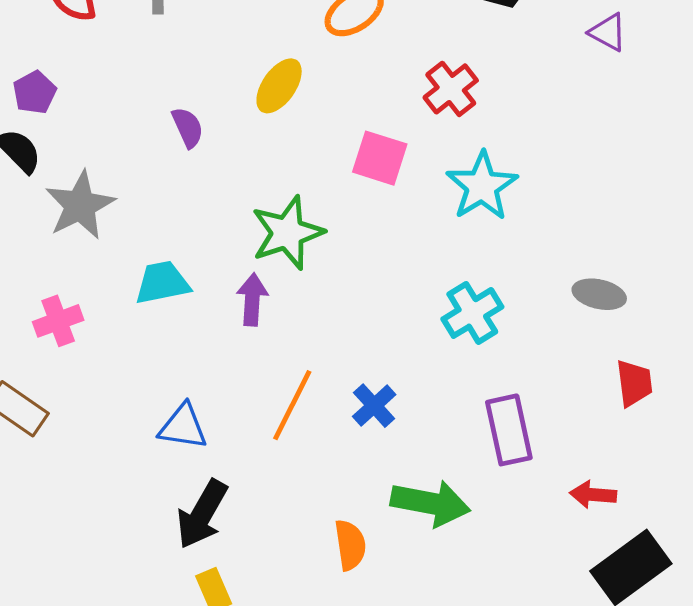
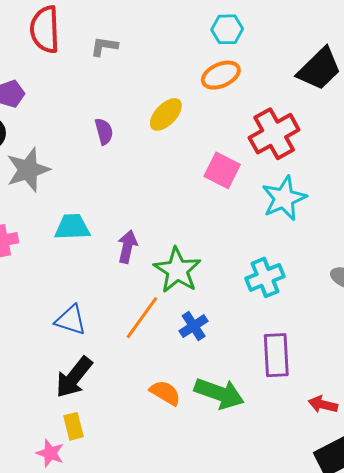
red cross: (451, 89) -> (274, 134), size x1.4
green star: (287, 233) -> (177, 270), moved, turned -30
orange semicircle: (350, 545) -> (165, 393), moved, turned -60

